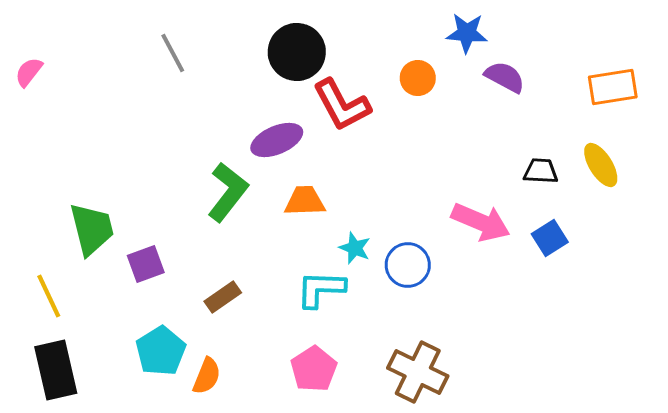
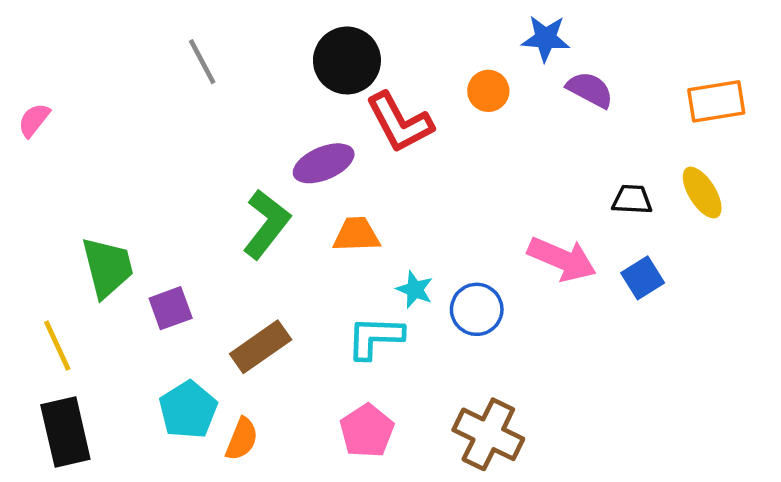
pink semicircle: (29, 72) -> (34, 120), moved
brown rectangle: (223, 297) -> (261, 347), size x1.4

